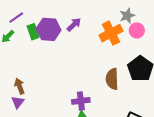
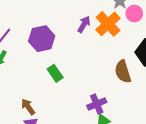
purple arrow: (74, 25) -> (84, 24), moved
green rectangle: (33, 32) -> (55, 73), moved

